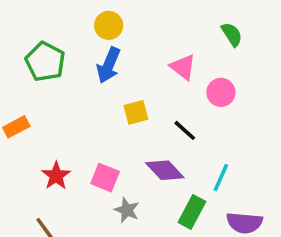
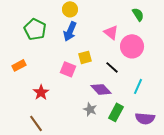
pink circle: (221, 92) -> (132, 46), size x1.5
pink square: (105, 178) -> (68, 69), moved
cyan line: (221, 178) -> (138, 86), moved
gray star: (127, 210) -> (90, 109), moved

